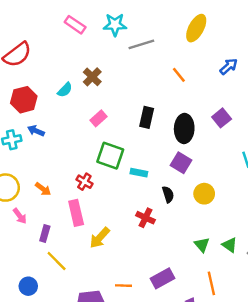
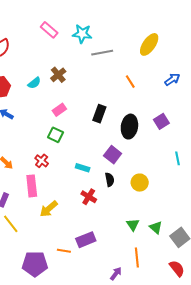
green square: (110, 156) -> (55, 135), moved, size x0.7
purple square: (181, 163) -> (113, 155), moved
cyan rectangle: (139, 173) -> (83, 168), moved
purple rectangle: (163, 278) -> (86, 240), moved

